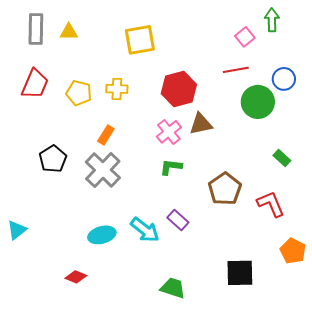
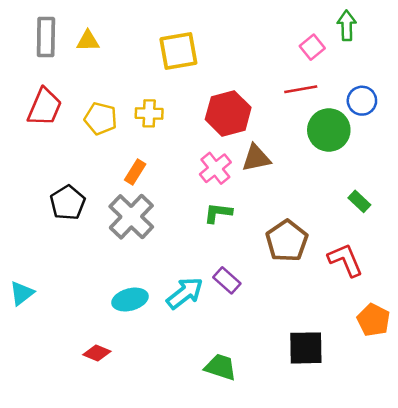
cyan arrow: (145, 230) -> (185, 293), turned -76

